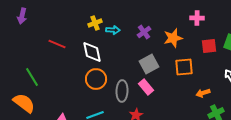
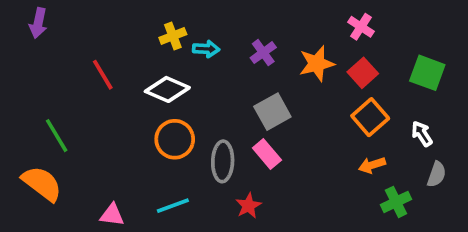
pink cross: (197, 18) -> (361, 27), turned 32
red line: (57, 44) -> (103, 75), turned 36
red square: (209, 46) -> (363, 73), moved, turned -35
white diamond: (92, 52) -> (167, 89), turned -55
orange square: (184, 67) -> (370, 117), moved, turned -36

